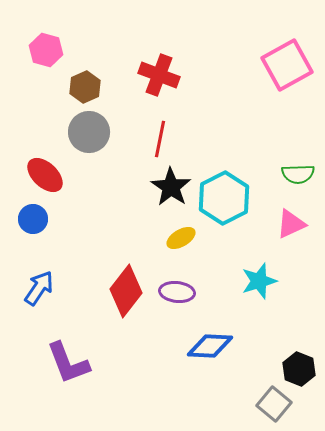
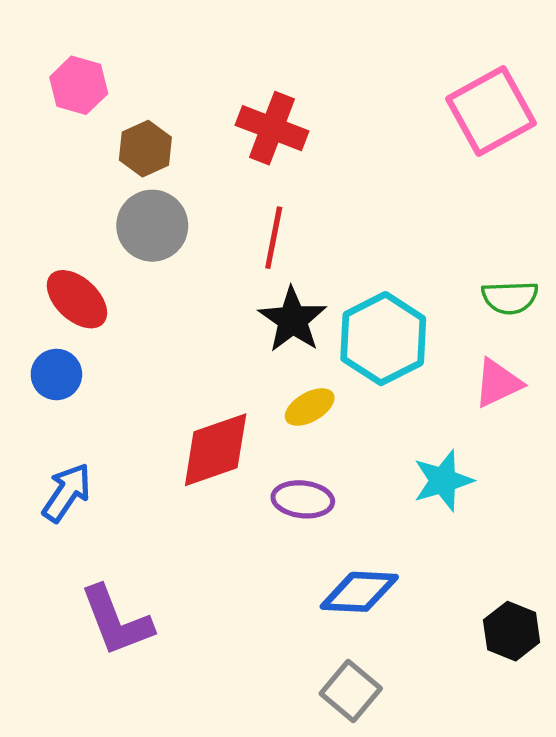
red diamond: (126, 291) -> (216, 450), moved, turned 33
gray square: (274, 404) -> (351, 691), moved

